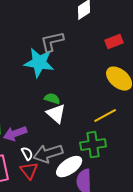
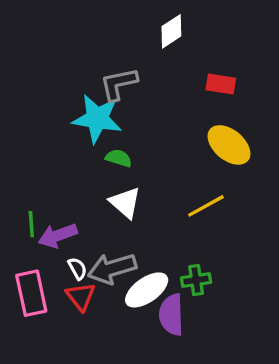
red rectangle: (114, 42) -> (221, 84), turned 30
green semicircle: (52, 99) -> (119, 158), moved
green cross: (93, 145) -> (196, 280), moved, size x0.7

